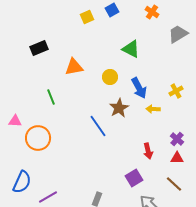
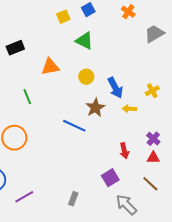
green triangle: (131, 49) -> (84, 41), moved
blue line: (98, 126) -> (74, 126), turned -30

